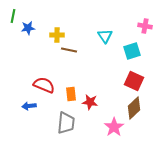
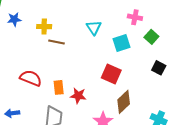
red square: (134, 81) -> (111, 74), moved
blue arrow: (29, 106) -> (12, 113), moved

